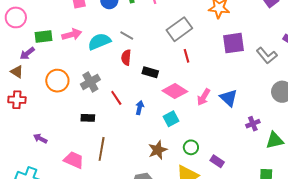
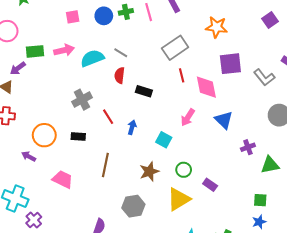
orange circle: (57, 81) -> (44, 135), moved
pink diamond: (175, 91) -> (206, 87), moved, turned 45
pink arrow: (204, 97) -> (188, 117), moved
cyan square: (171, 119) -> (164, 140), turned -35
brown line: (102, 149) -> (105, 165), moved

